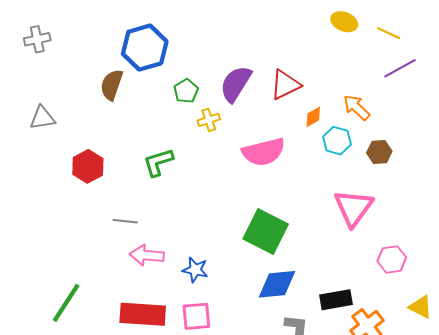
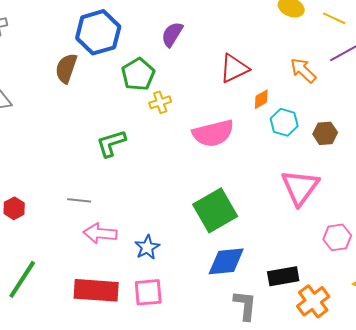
purple semicircle: (236, 84) -> (172, 34), moved, size x0.7
green pentagon: (186, 91) -> (138, 74), size x1.4
orange arrow: (357, 107) -> (303, 70), moved
red hexagon: (88, 166) -> (14, 208), moved, size x0.7
green square: (266, 232) -> (215, 210), turned 33
blue star: (195, 270) -> (147, 247), turned 30

